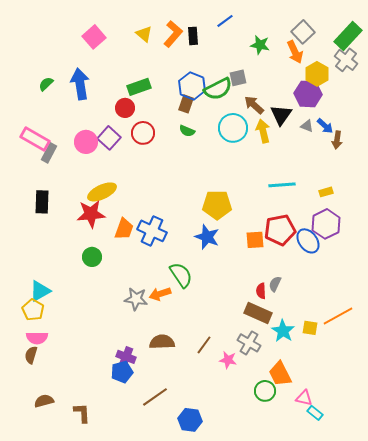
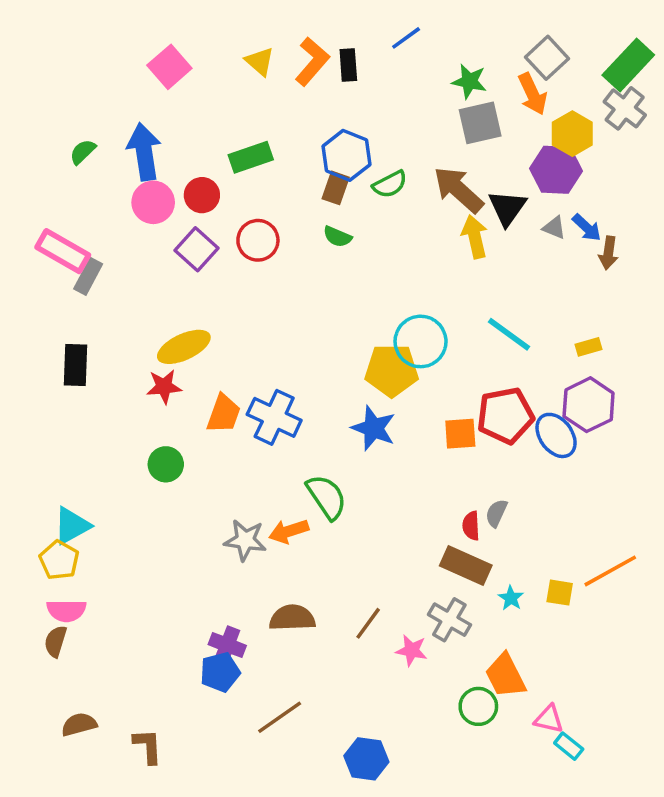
gray square: (238, 78) -> (480, 123), moved, size x1.4
green semicircle: (218, 89) -> (390, 184), moved, size x0.7
brown arrow: (254, 105) -> (458, 190), size x1.4
red circle: (125, 108) -> (202, 195), moved
cyan circle: (233, 128) -> (421, 341), moved
pink circle: (86, 142) -> (153, 202), moved
cyan line: (282, 185) -> (509, 334), turned 40
red star: (91, 214) -> (164, 387), size x0.7
cyan star: (283, 331) -> (511, 598), size x0.6
blue hexagon: (190, 420) -> (366, 759), moved

